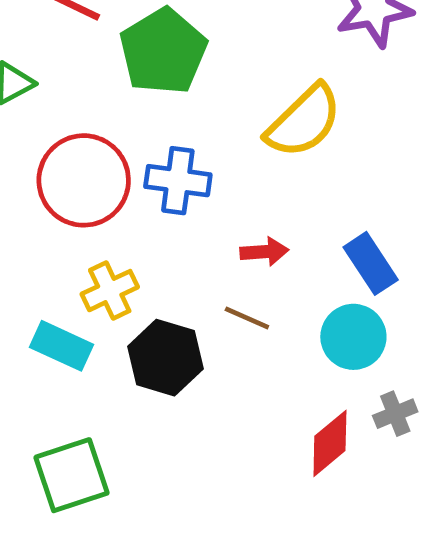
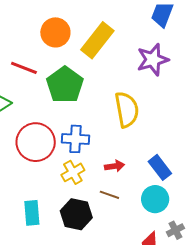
yellow semicircle: (304, 121) -> (127, 110), turned -51
yellow cross: (110, 291) -> (73, 172), moved
cyan rectangle: (61, 346) -> (32, 213), turned 65

